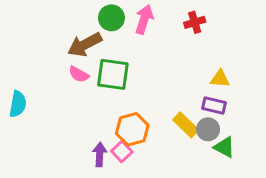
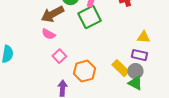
green square: (113, 74) -> (89, 17), moved, turned -35
green triangle: (224, 147) -> (135, 83), moved
pink square: (122, 152) -> (59, 56), moved

